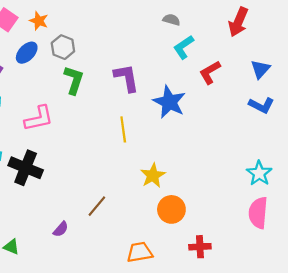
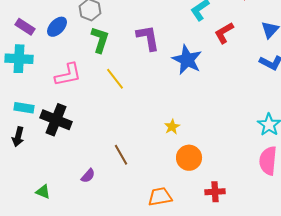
blue ellipse: (27, 53) -> (57, 27), moved
yellow line: (123, 129) -> (115, 79), moved, turned -30
yellow star: (153, 175) -> (172, 127), size x0.7
brown line: (97, 206) -> (121, 155), turned -70

